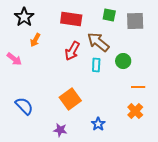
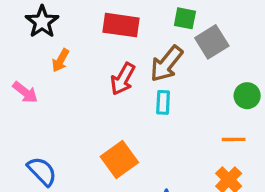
gray square: (135, 21) -> (212, 42), moved, turned -30
brown arrow: (98, 42) -> (166, 64), turned -90
green circle: (123, 61) -> (247, 96), moved

